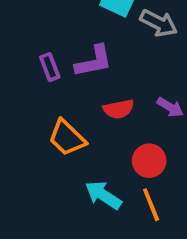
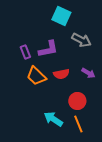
gray arrow: (159, 23) -> (81, 40), moved
orange trapezoid: (67, 138) -> (36, 76), moved

